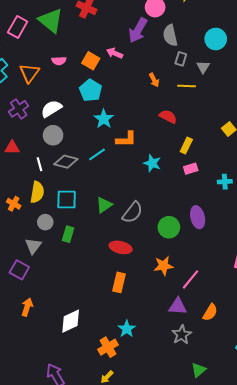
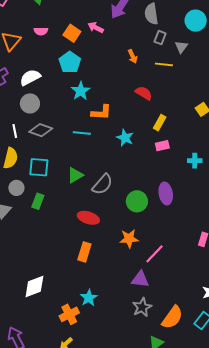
cyan line: (97, 154) -> (82, 133), moved, turned 36
orange semicircle: (210, 312) -> (172, 317), moved, size x1.4

